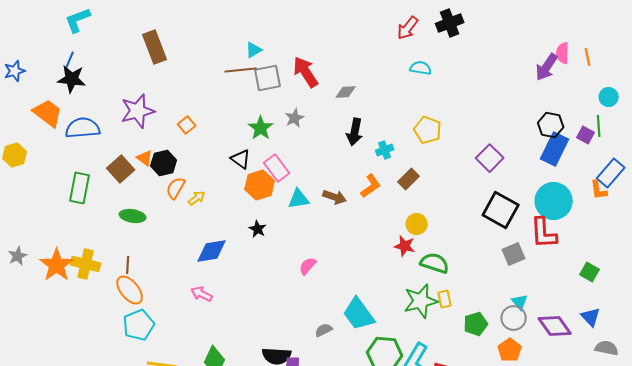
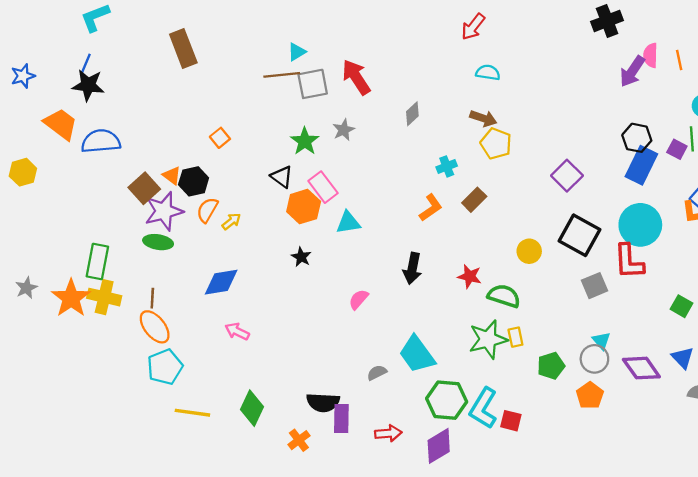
black cross: (450, 23) -> (607, 21), moved
gray diamond: (346, 92) -> (412, 114), moved, turned -40
purple star: (138, 111) -> (164, 211), moved
black arrow: (355, 132) -> (412, 268), moved
green rectangle: (80, 188) -> (97, 262), moved
brown arrow: (335, 197) -> (483, 118), moved
yellow circle: (417, 224) -> (529, 251), moved
blue diamond: (212, 251) -> (221, 282), moved

